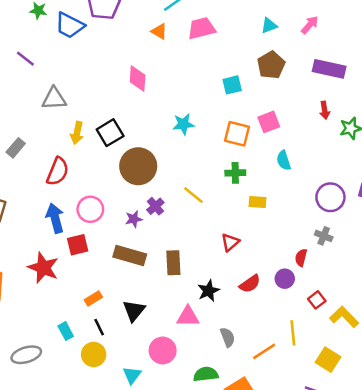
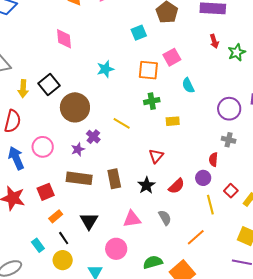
red square: (78, 245) -> (46, 192), moved
black star: (208, 291) -> (146, 185), moved
yellow line: (293, 333) -> (210, 205), moved
gray semicircle: (228, 337) -> (165, 218), moved

